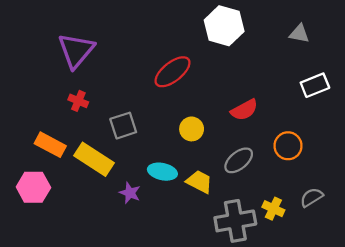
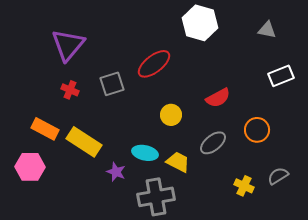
gray square: (123, 126) -> (112, 84), moved
gray cross: (235, 221) -> (156, 197), moved

